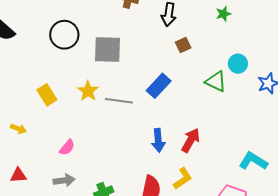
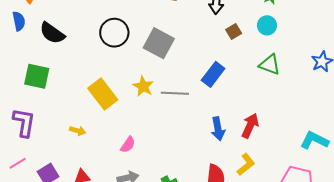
gray square: (108, 50) -> (159, 43), turned 32
cyan circle: (238, 64) -> (267, 25), moved
yellow rectangle: (47, 95) -> (103, 94), size x1.4

